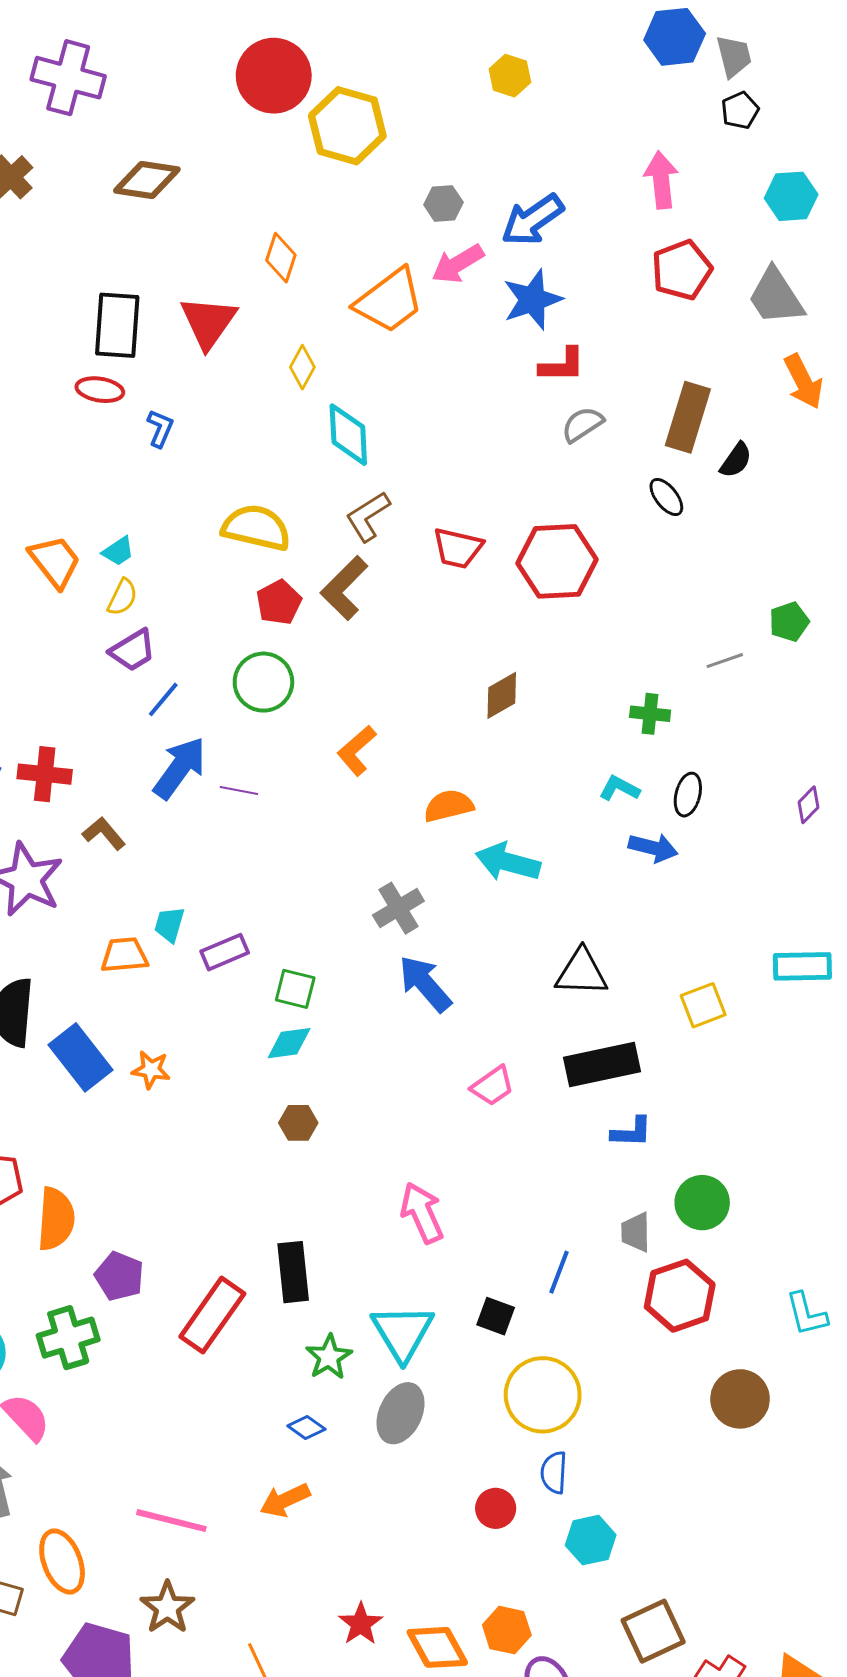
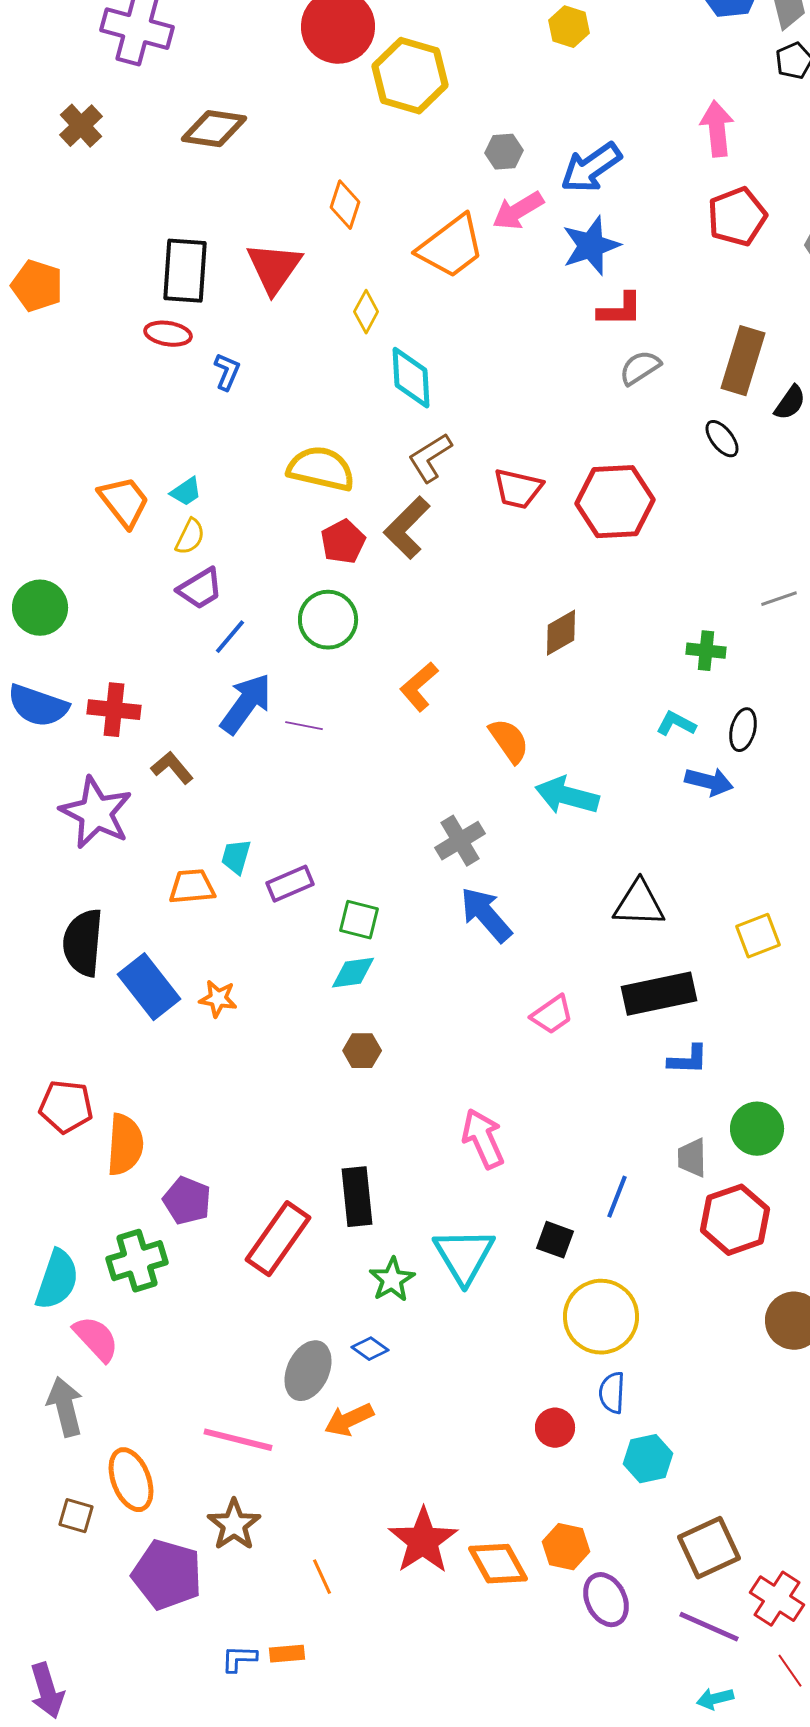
orange semicircle: (449, 806) -> (509, 741), turned 69
gray ellipse: (401, 1413) -> (308, 1371), moved
red star: (361, 1624) -> (423, 1541), size x1.6

